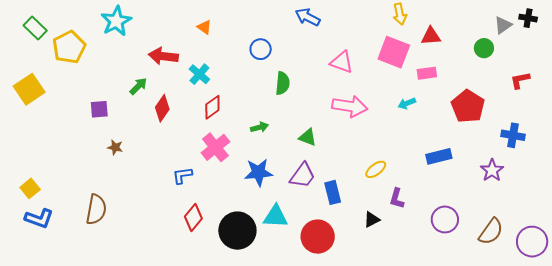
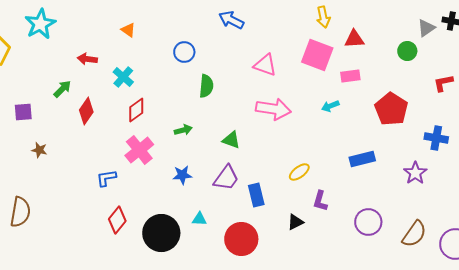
red arrow: (163, 56) -> (87, 59), size x0.7
blue star: (259, 172) -> (182, 175), size x0.7
cyan triangle: (276, 216) -> (199, 219), size x0.6

